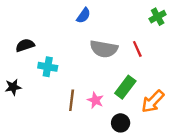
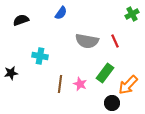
blue semicircle: (84, 15) -> (61, 13), moved
black semicircle: (25, 45) -> (21, 20), moved
black circle: (121, 123) -> (112, 103), moved

